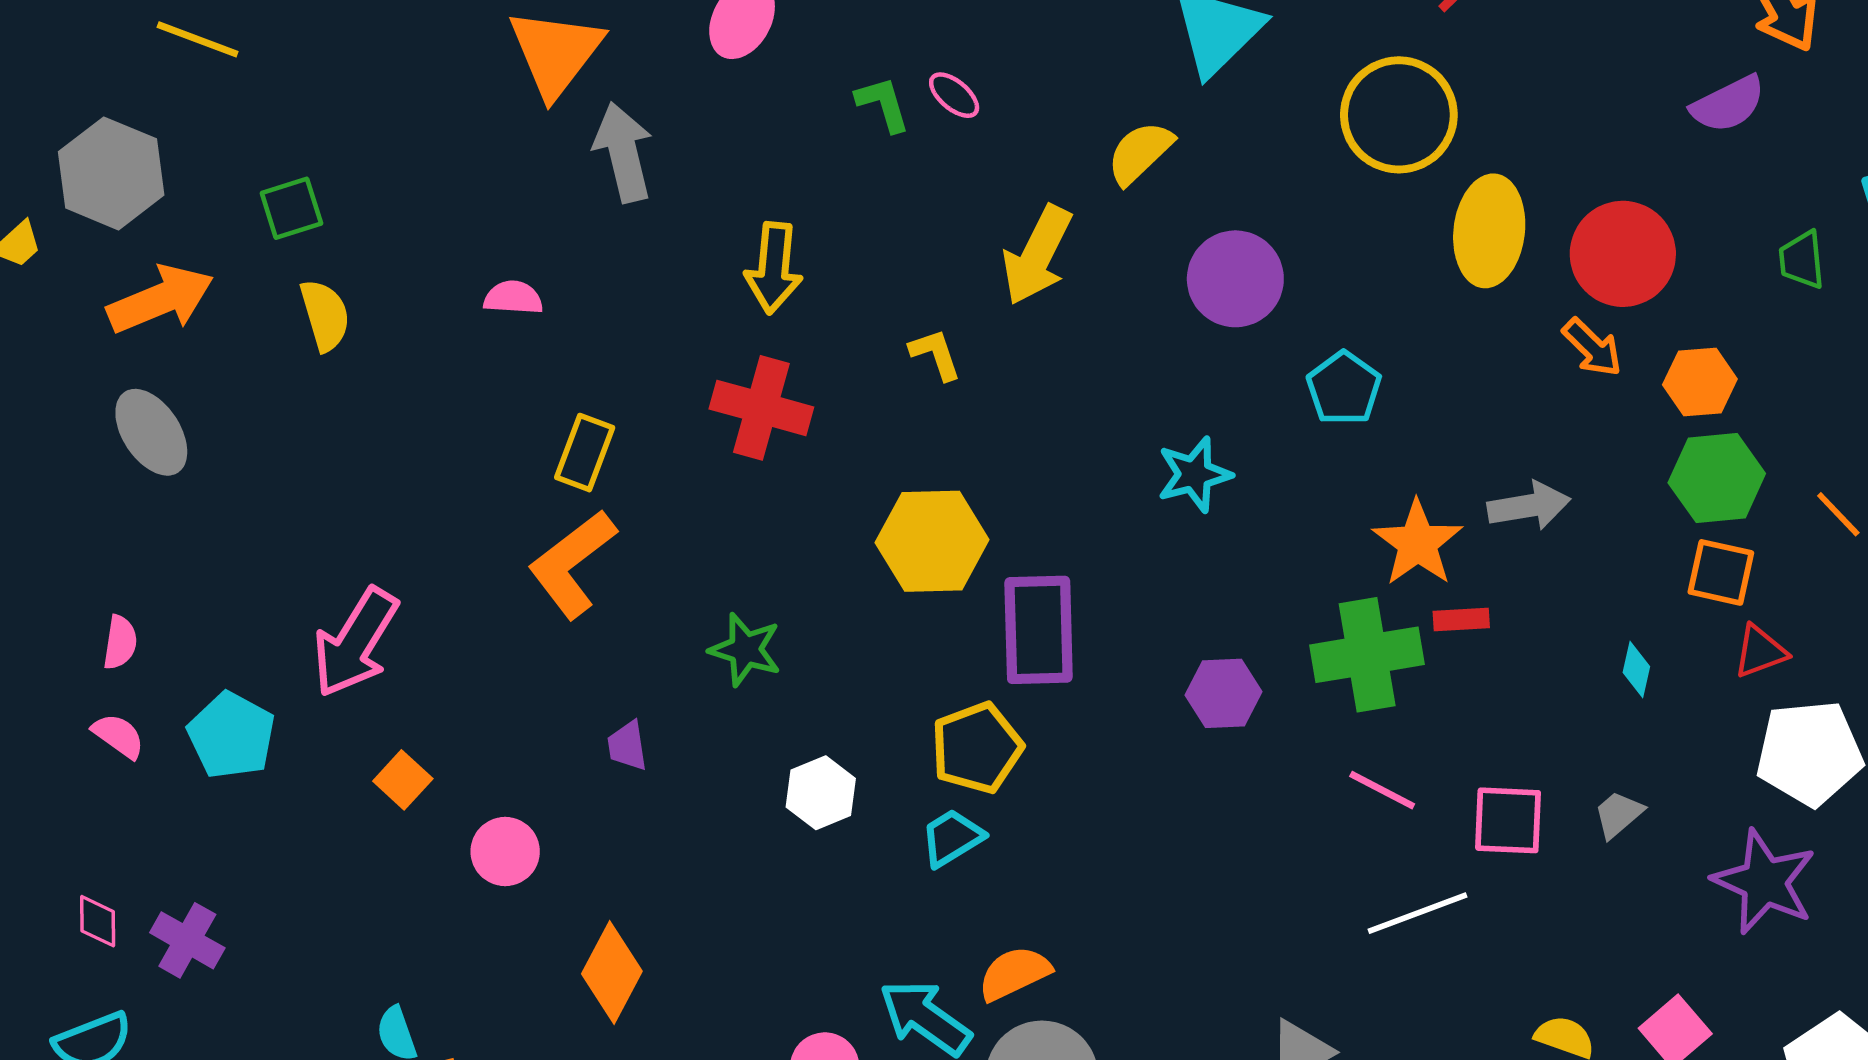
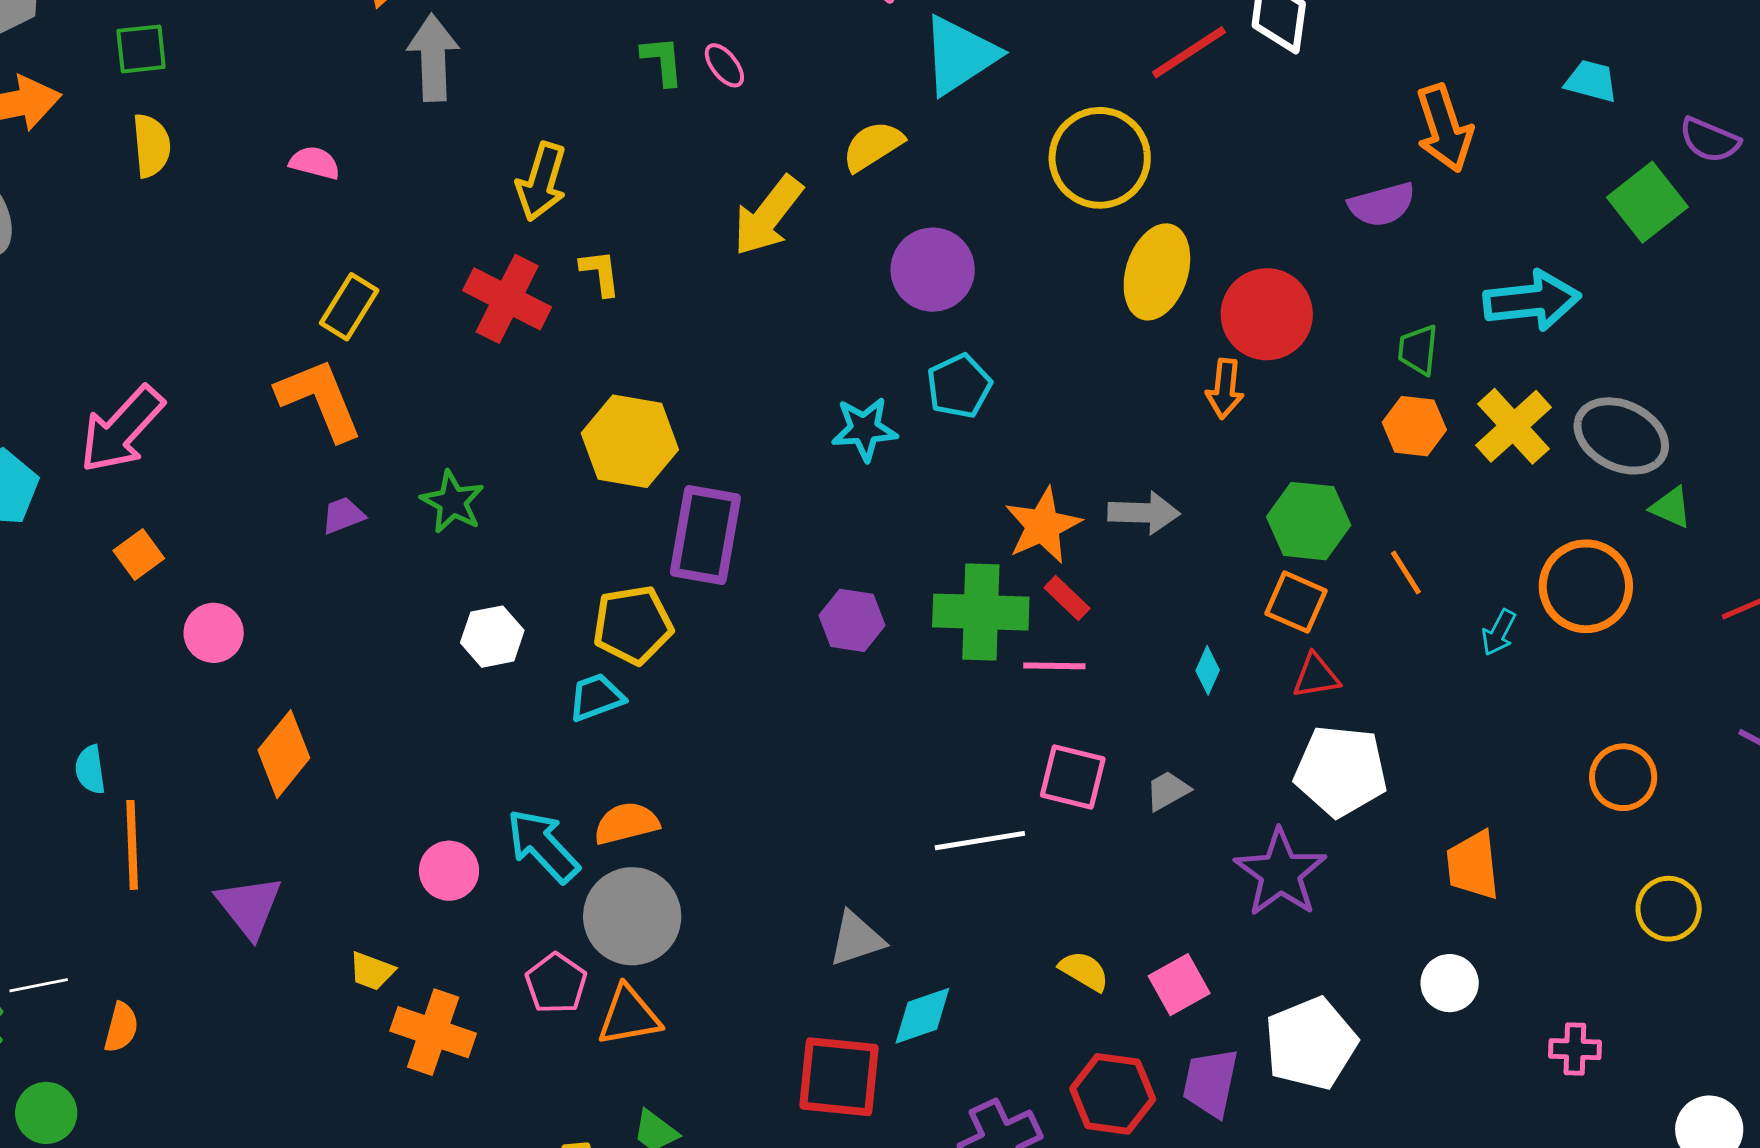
orange arrow: (1592, 347) -> (1225, 389), turned 40
yellow L-shape: (935, 354) -> (600, 273), moved
orange hexagon: (1700, 382) -> (1414, 426), moved
cyan pentagon: (1344, 388) -> (959, 386), moved
orange L-shape: (572, 564) -> (320, 399), turned 94
red rectangle: (1461, 620) -> (1067, 598), turned 36
purple trapezoid: (627, 746) -> (343, 515), moved, turned 66
pink line: (1382, 790) -> (1054, 666), moved, turned -38

